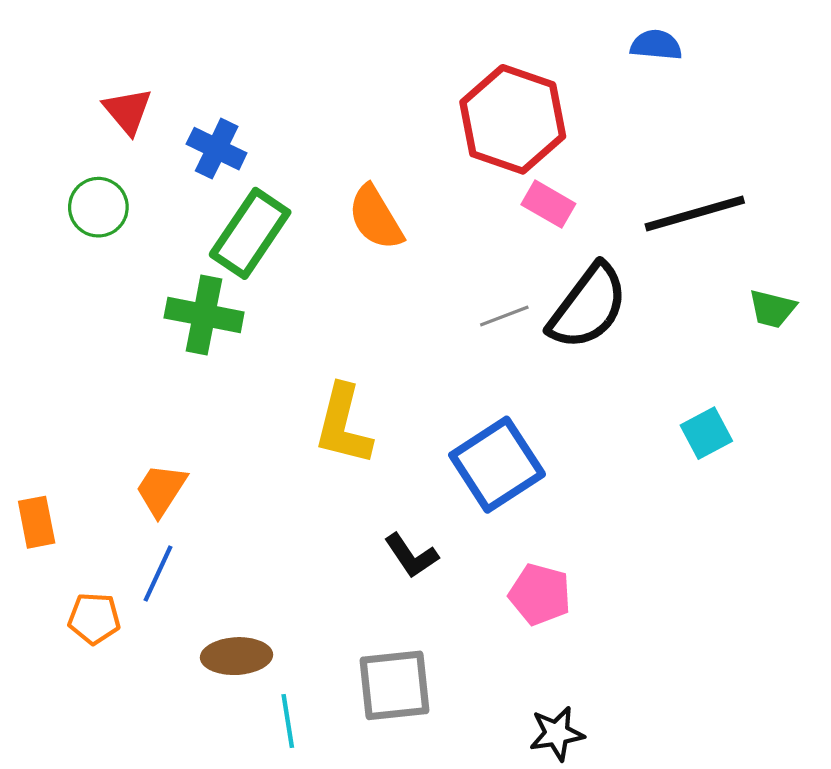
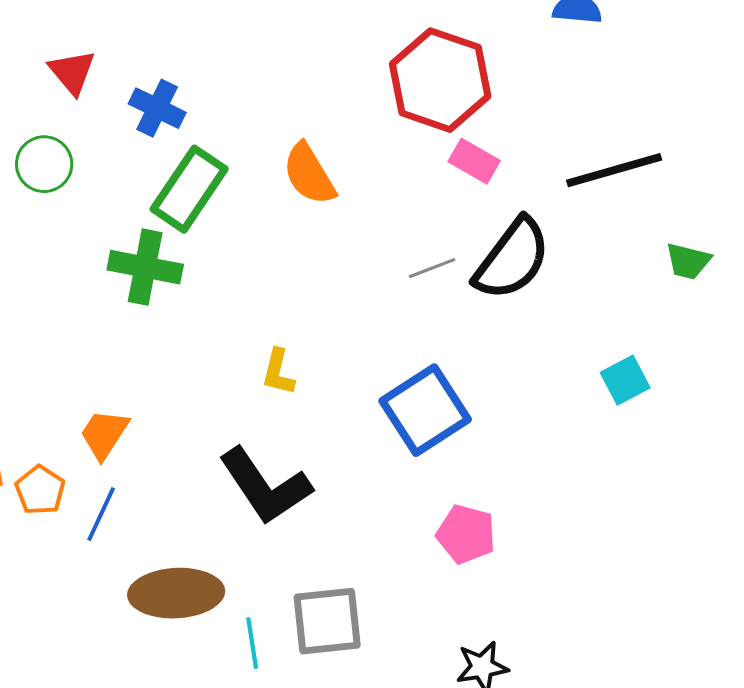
yellow L-shape: (343, 425) -> (278, 372), size x0.6
black L-shape: (411, 556) -> (265, 486), moved, size x1.8
orange pentagon: (94, 618) -> (40, 490), moved, turned 30
brown ellipse: (236, 656) -> (176, 593), size x1.4
cyan line: (288, 721) -> (252, 643), moved

